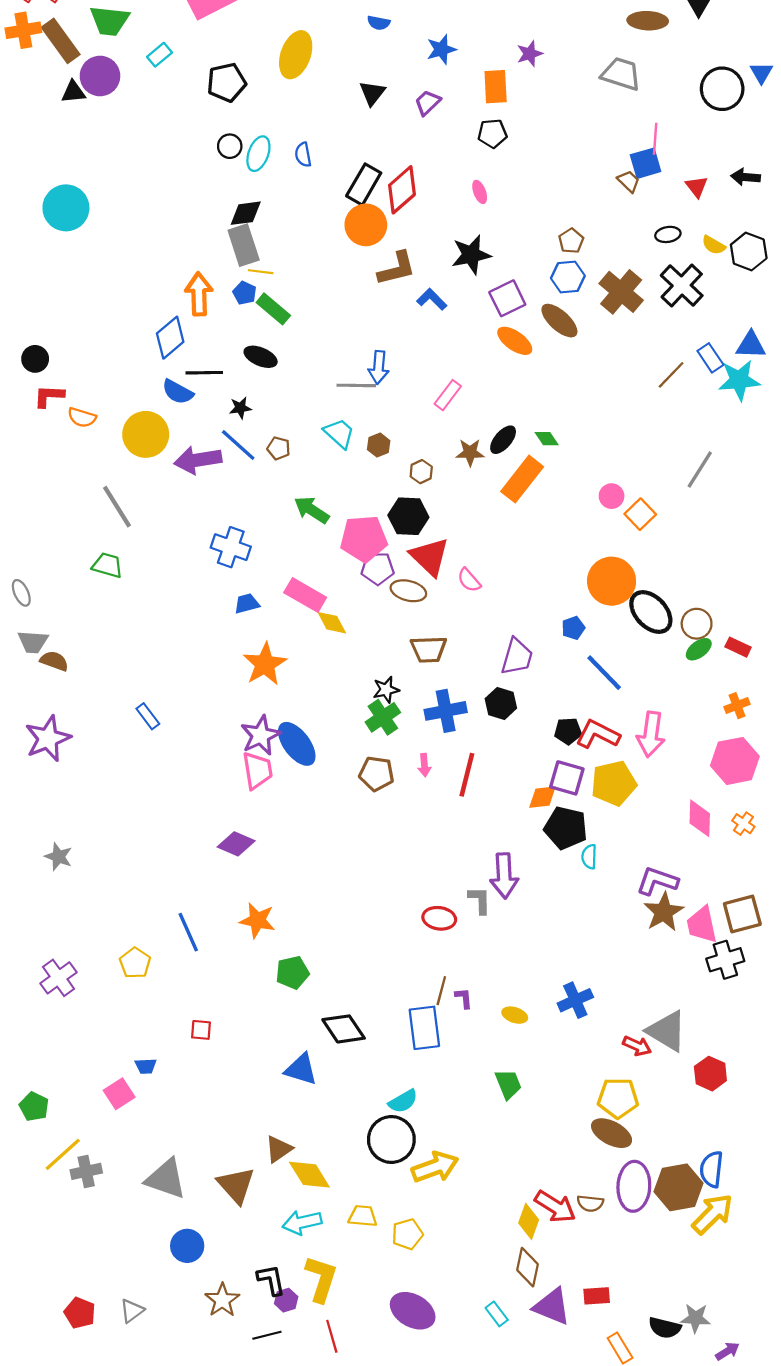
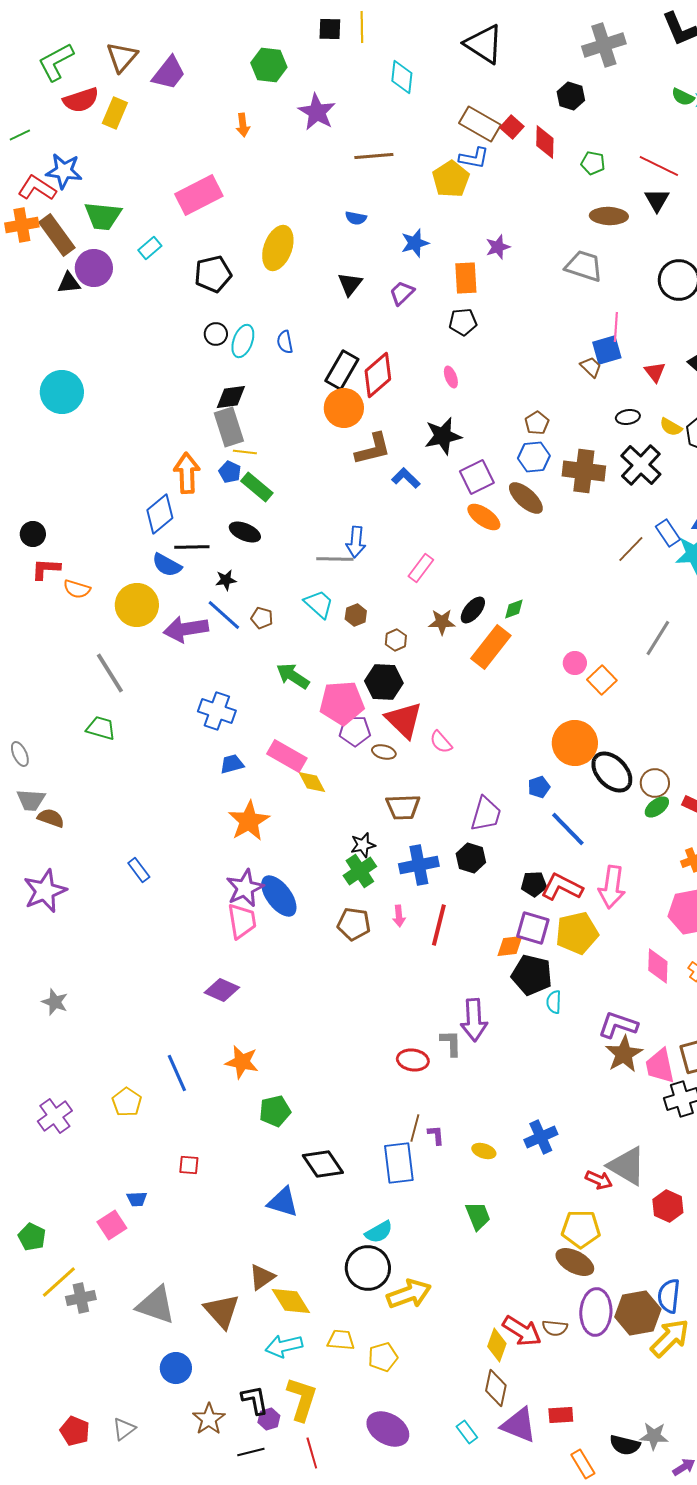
brown cross: (621, 292) -> (584, 471), turned -33
green diamond: (547, 439) -> (514, 609), turned -75
brown ellipse: (408, 591) -> (384, 752), size x0.7

